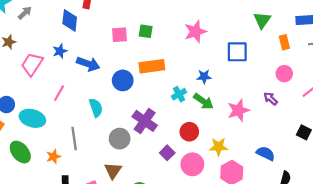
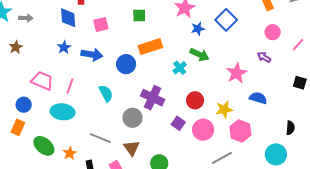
gray arrow: (25, 13) -> (26, 18), turned 56
pink square: (119, 35) -> (101, 24), moved
blue square: (237, 52) -> (226, 20), turned -35
pink trapezoid: (32, 64) -> (42, 81), moved, turned 90
blue star: (204, 77) -> (198, 29), moved
green arrow: (203, 101) -> (199, 55), moved
cyan ellipse: (32, 118) -> (63, 112), moved
gray line: (74, 139) -> (100, 138), moved, turned -50
blue semicircle: (266, 153) -> (258, 98), moved
orange star: (53, 157) -> (70, 153), moved

